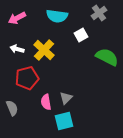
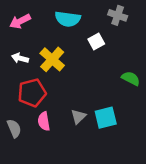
gray cross: (99, 13) -> (118, 15), turned -35
green semicircle: (107, 57) -> (131, 78), moved, size x0.7
pink semicircle: (46, 102) -> (44, 121), moved
cyan square: (64, 121) -> (106, 118), moved

